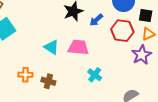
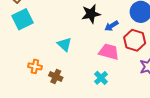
pink trapezoid: (78, 47) -> (109, 52), moved

